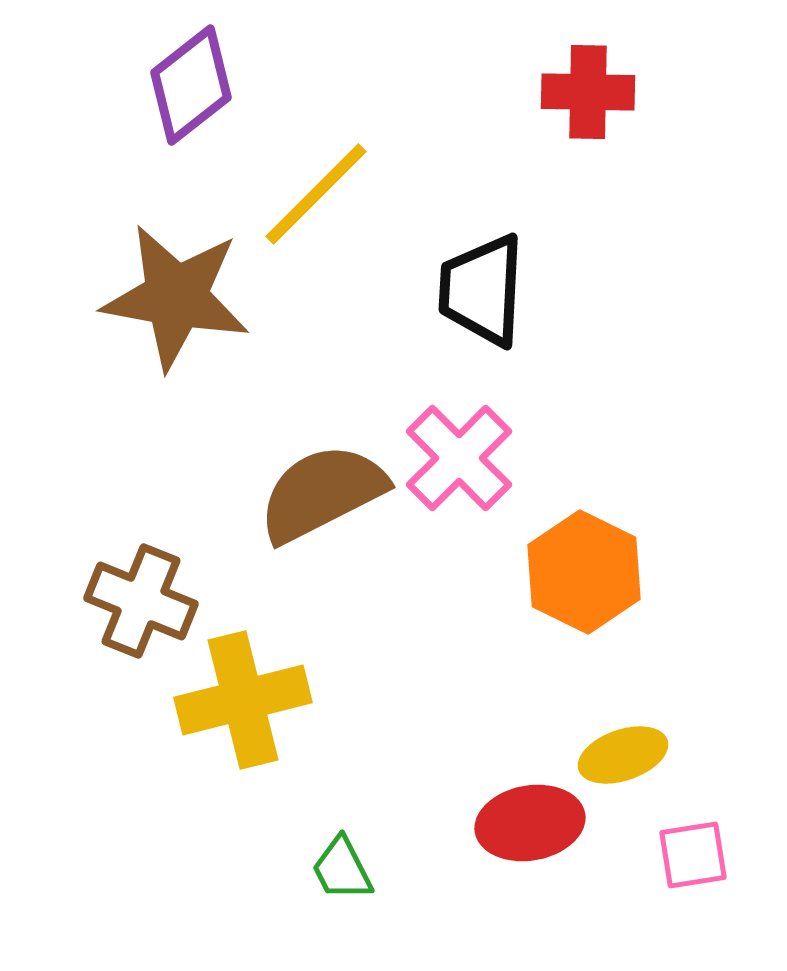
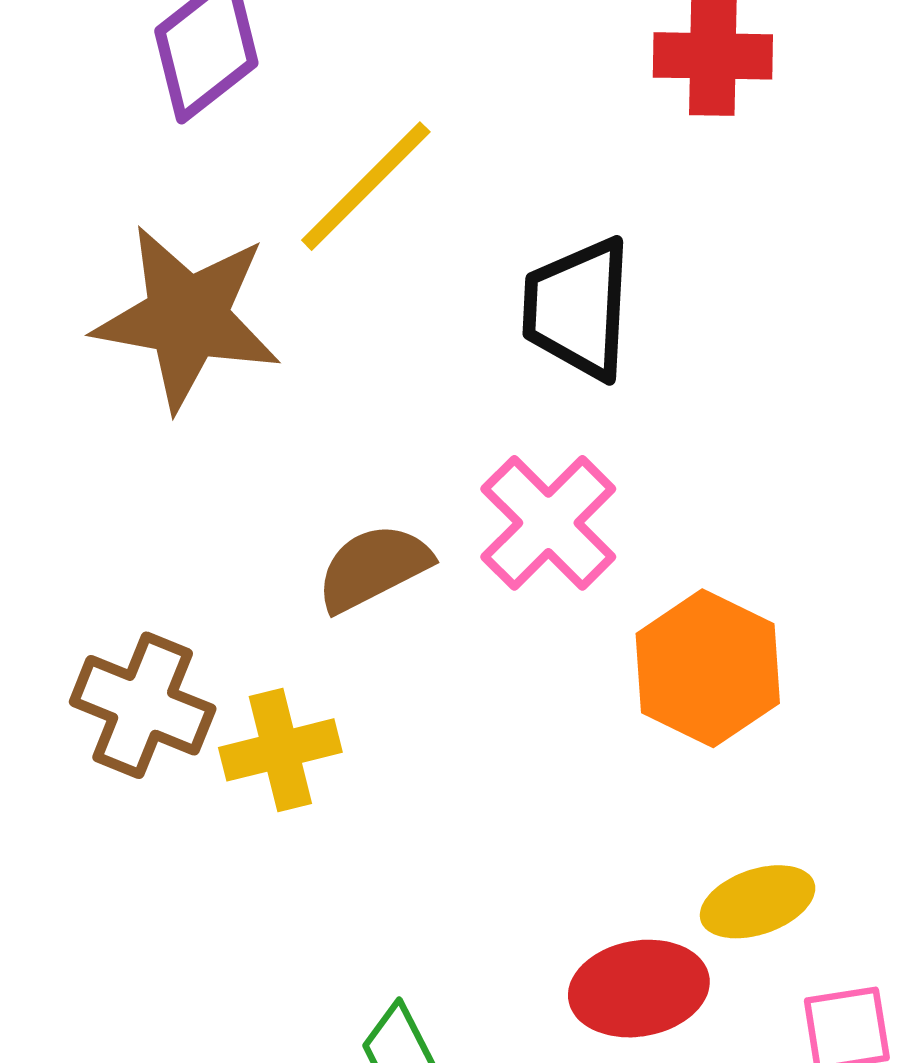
brown semicircle: (322, 493) -> (373, 568), size x0.7
yellow cross: (243, 700) -> (280, 750), moved, size x0.7

